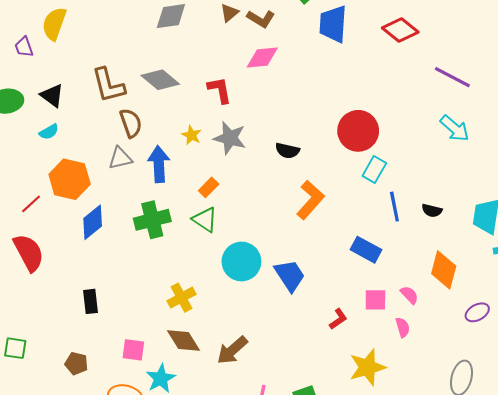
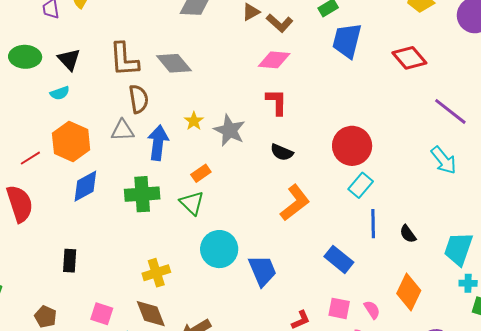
red L-shape: (220, 90) -> (277, 102), moved
black semicircle: (432, 211) -> (408, 234), turned 30

